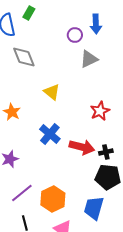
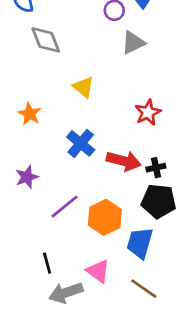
purple line: (22, 193) -> (65, 207), moved
orange hexagon: (53, 199) -> (105, 217), moved

